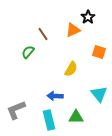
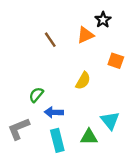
green semicircle: (28, 52) -> (36, 95), moved
cyan triangle: (99, 94) -> (110, 120), moved
blue arrow: (55, 96) -> (54, 112), moved

